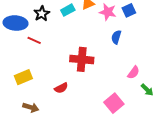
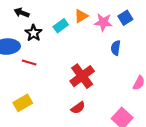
red cross: (82, 59) -> (82, 76), turned -35
red semicircle: (61, 88) -> (78, 108), moved

